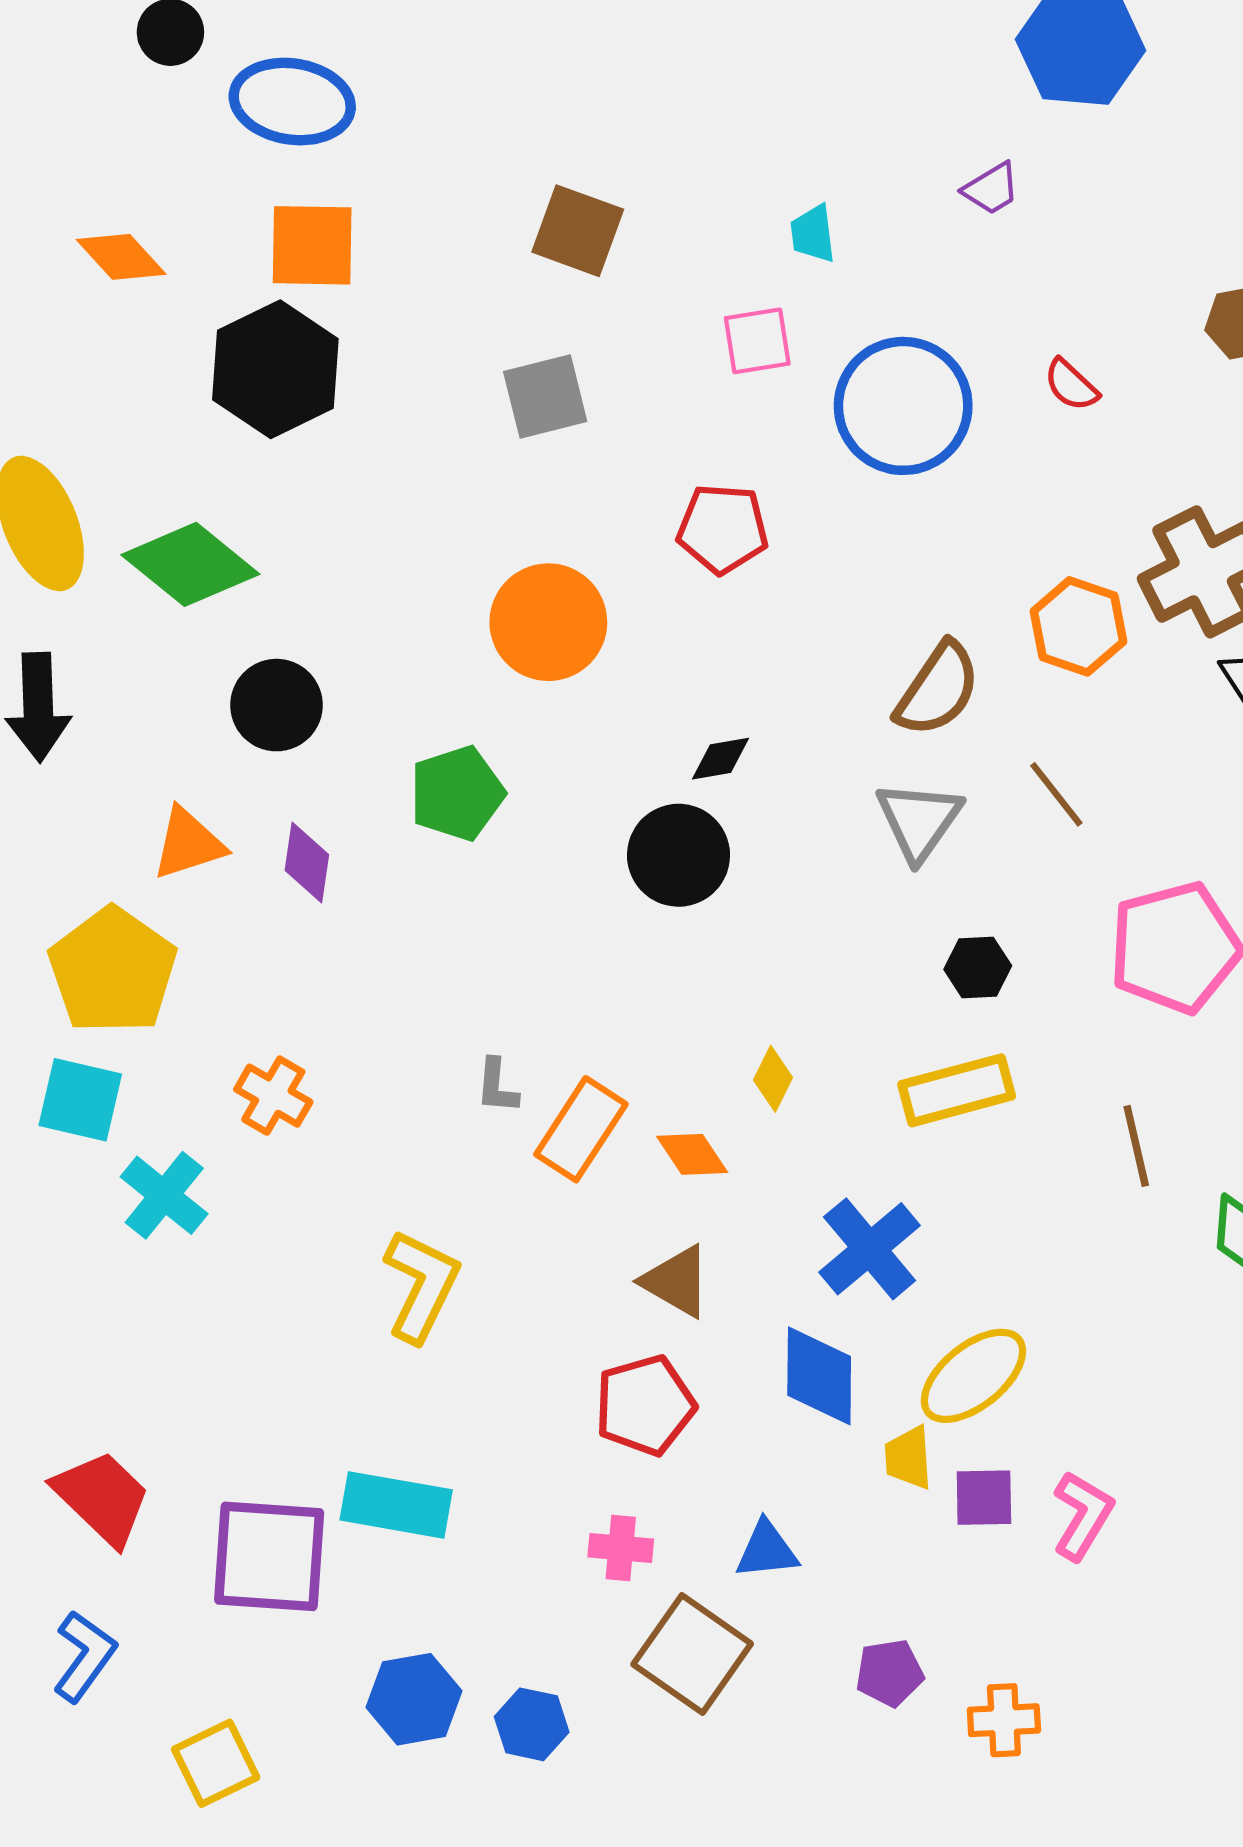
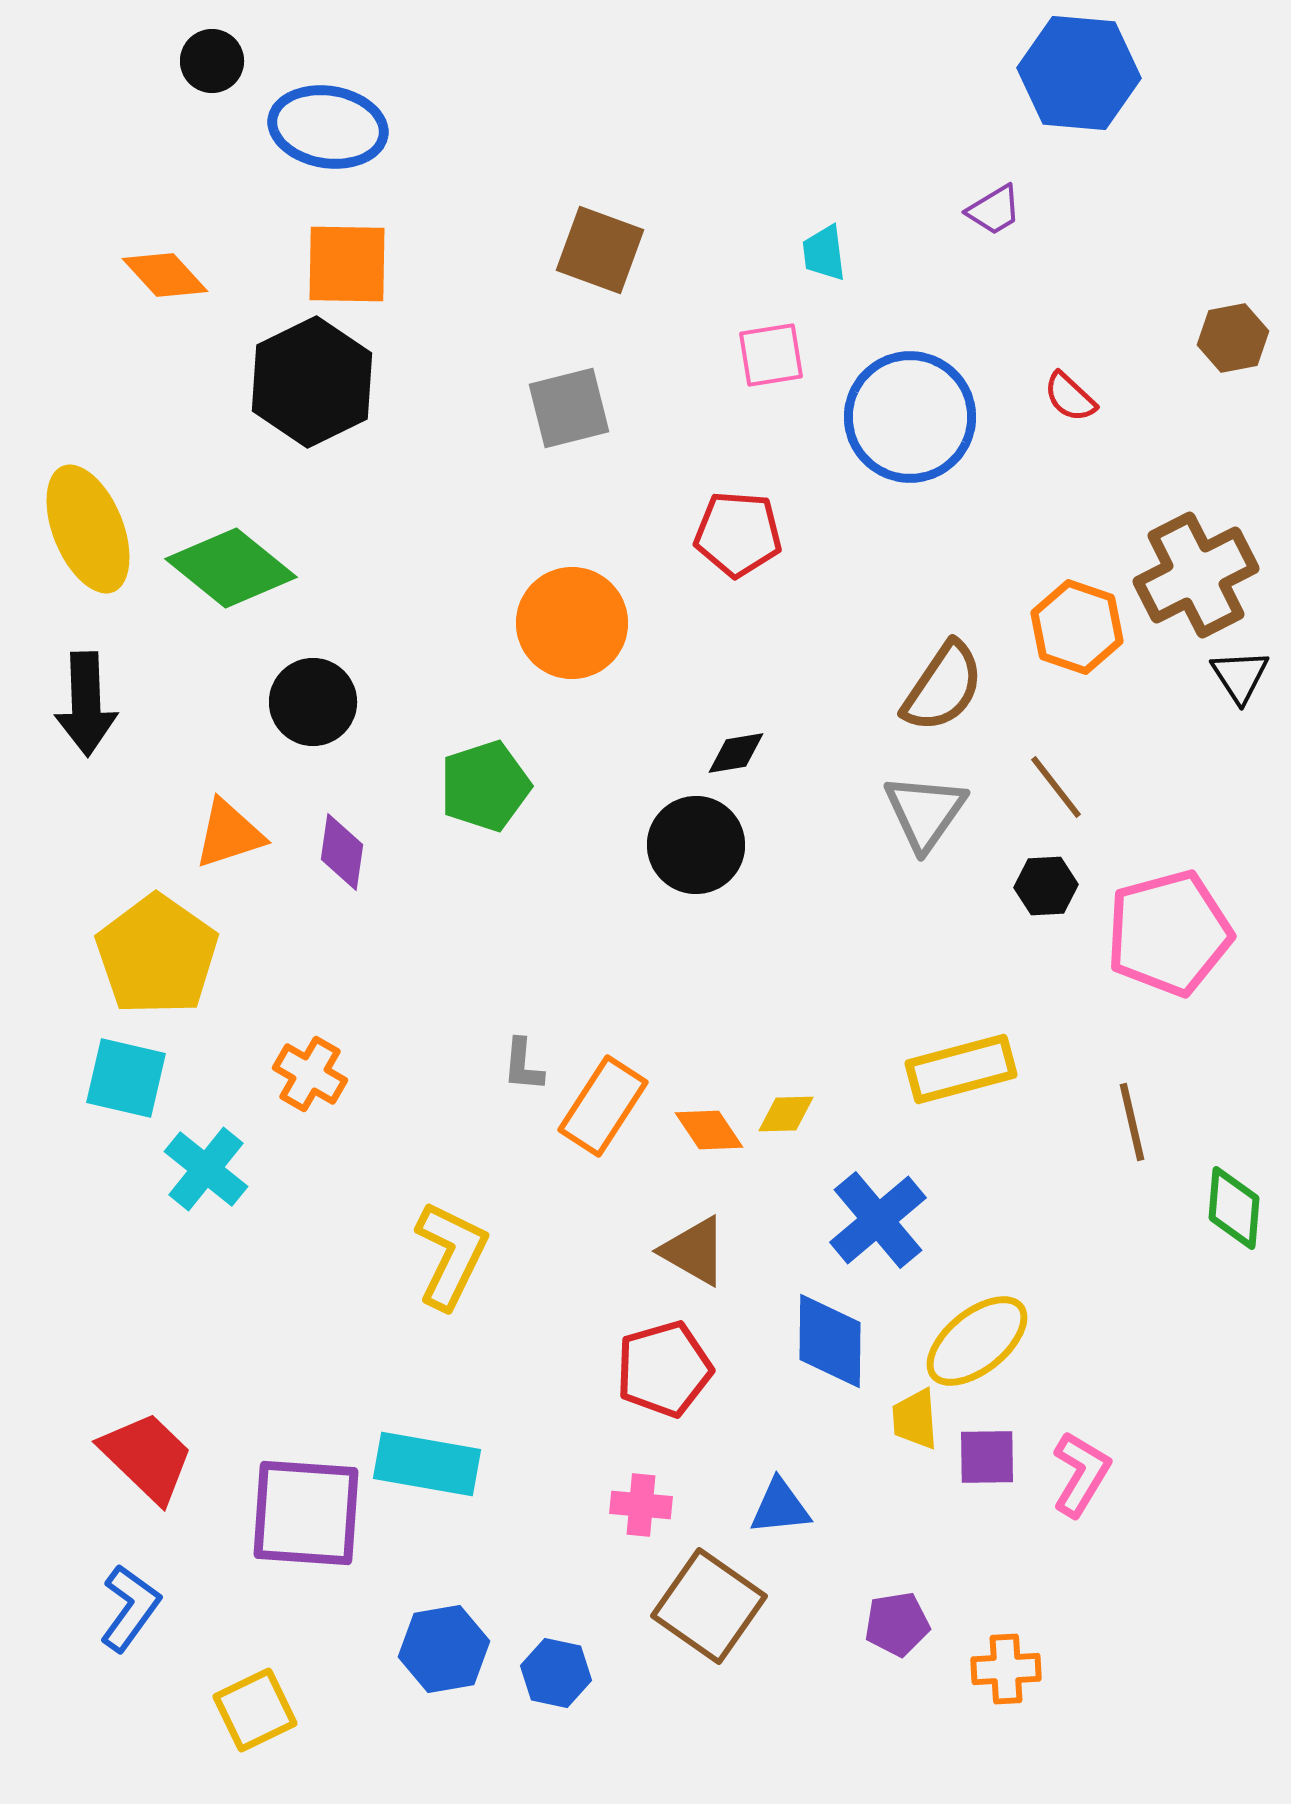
black hexagon: (978, 968) -> (1046, 886), moved
yellow diamond: (773, 1079) -> (786, 1114), moved, turned 62

